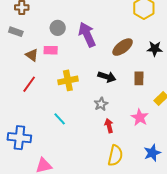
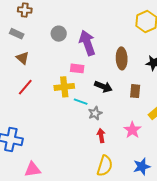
brown ellipse: (123, 47) -> (122, 58), turned -60
pink rectangle: (51, 50) -> (77, 68), moved
brown triangle: (32, 55) -> (23, 58), moved
cyan line: (60, 119) -> (81, 102), moved, turned -32

